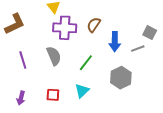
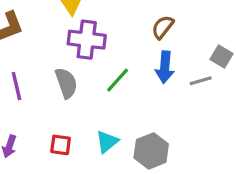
brown semicircle: (94, 25) -> (163, 27), moved
green line: (86, 63) -> (118, 80), moved
gray hexagon: (121, 78) -> (151, 151), moved

